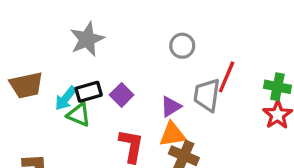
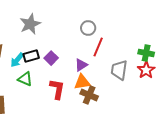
red line: (227, 77) -> (98, 47), moved
gray trapezoid: (207, 95) -> (119, 70), moved
green triangle: (79, 115) -> (25, 79), moved

